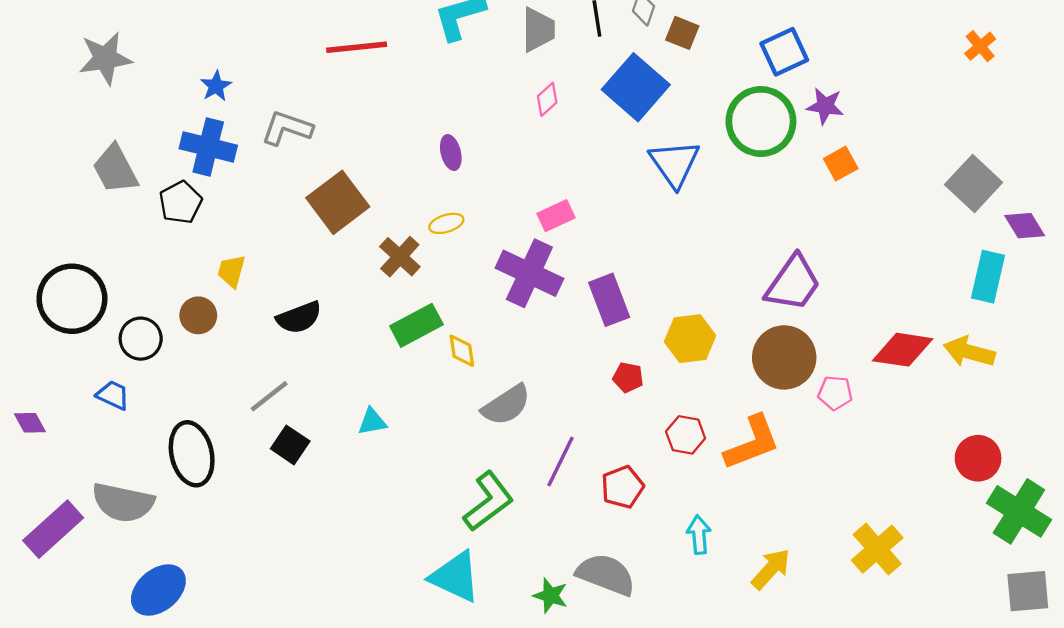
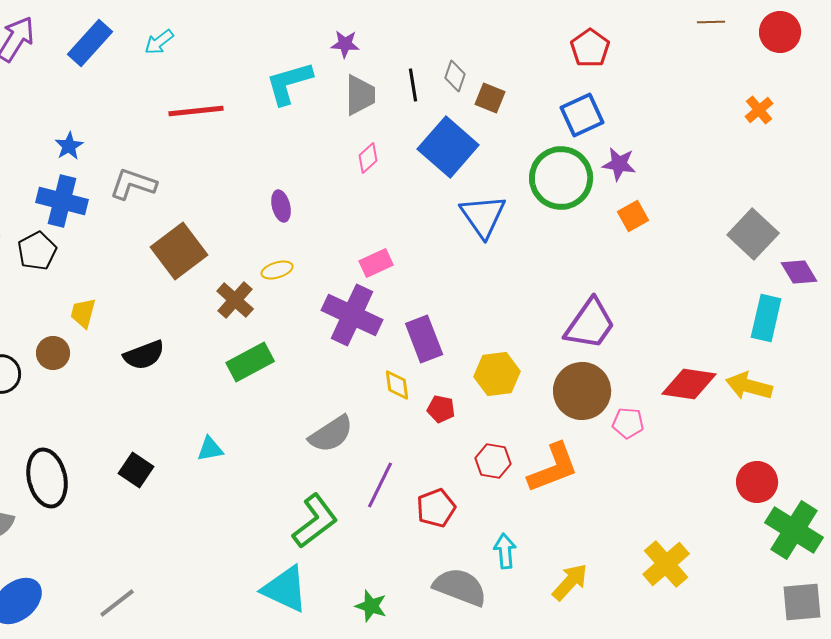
yellow diamond: (462, 351) -> (397, 385), moved
gray line: (269, 396) -> (117, 603), moved
gray semicircle: (606, 575) -> (460, 587), moved

